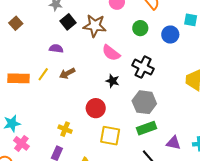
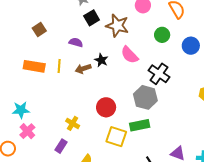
brown square: (16, 23) -> (39, 29), moved
yellow line: (43, 74) -> (59, 66), turned -40
black star: (113, 81) -> (101, 60), moved
gray hexagon: (144, 102) -> (145, 97), moved
green rectangle: (147, 128) -> (140, 125), moved

